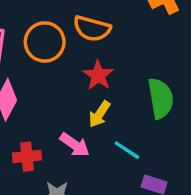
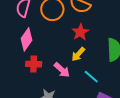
red cross: (27, 157) -> (34, 64), moved

